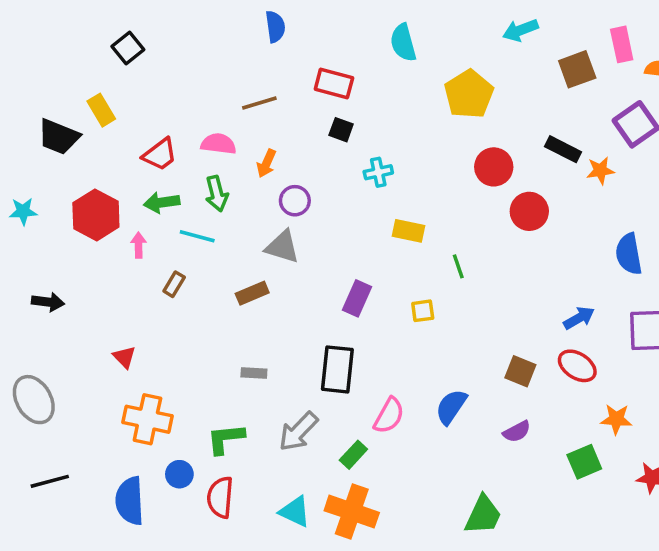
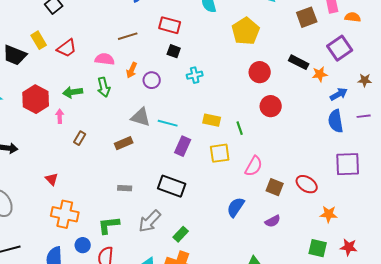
red trapezoid: (160, 155) -> (67, 48), moved
purple circle: (295, 201) -> (152, 80), moved
red circle: (529, 211) -> (271, 106), moved
yellow rectangle: (409, 231) -> (212, 120), moved
cyan line: (197, 236) -> (168, 123), moved
yellow square: (423, 311) -> (220, 153), size x1.5
blue arrow: (579, 318) -> (339, 94), moved
black rectangle: (337, 369) -> (172, 186), turned -76
pink semicircle: (389, 416) -> (254, 166), moved
green square: (584, 462) -> (318, 248), moved, turned 36

